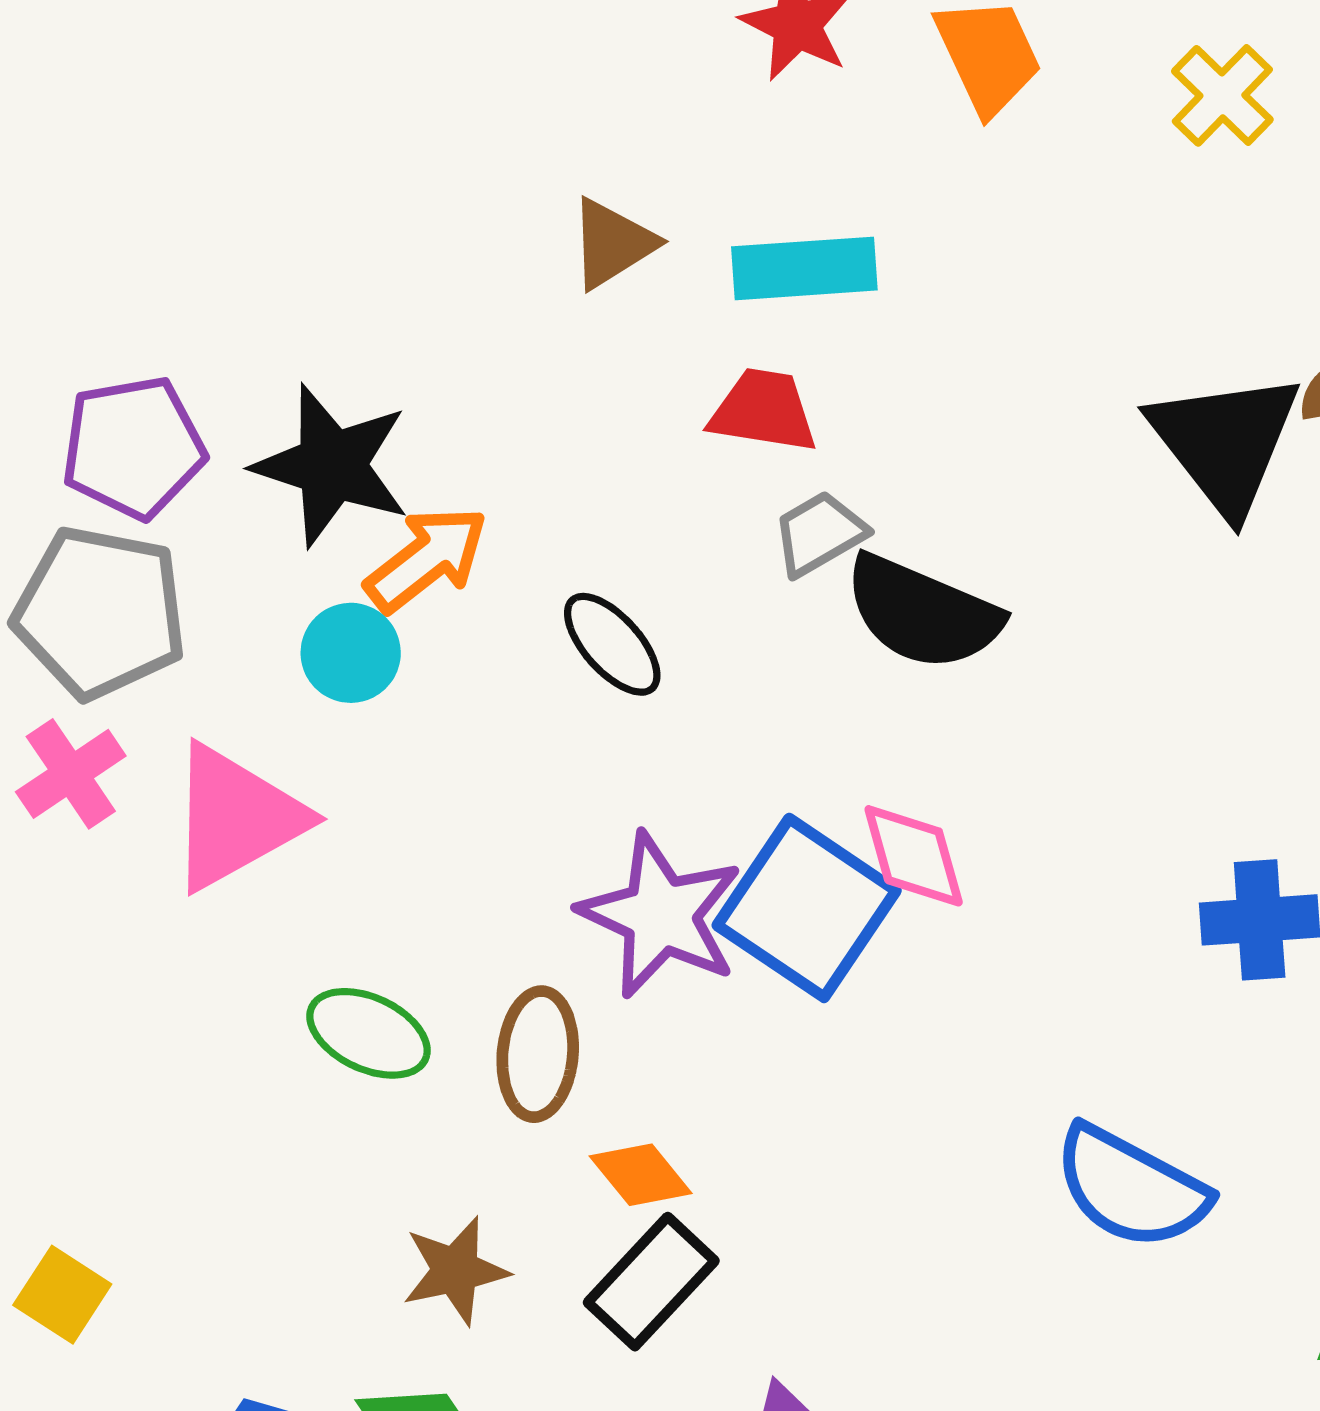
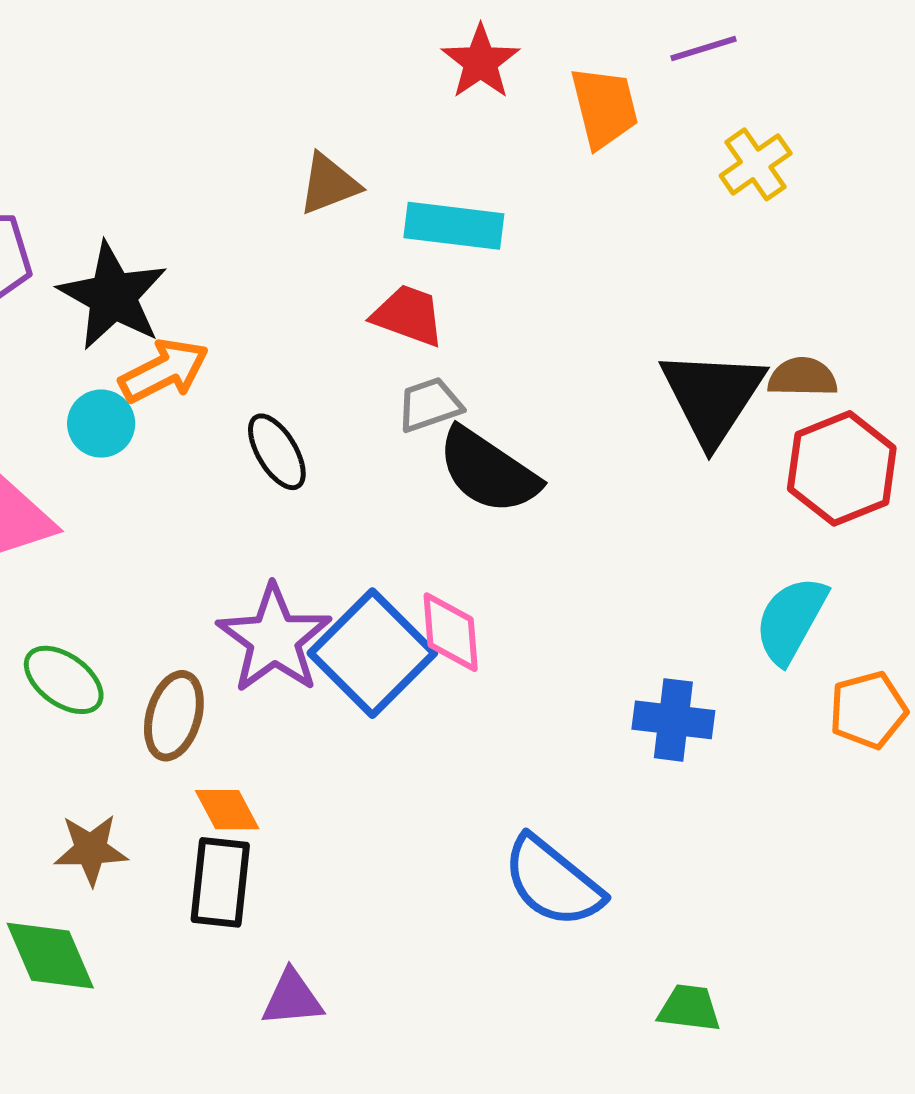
black rectangle: (651, 1282) -> (220, 882), turned -48

